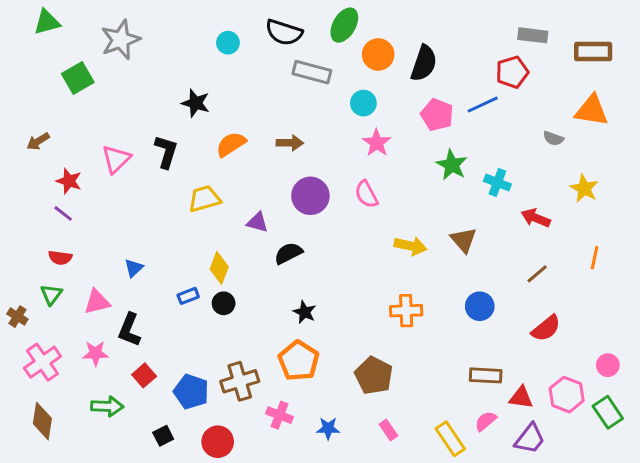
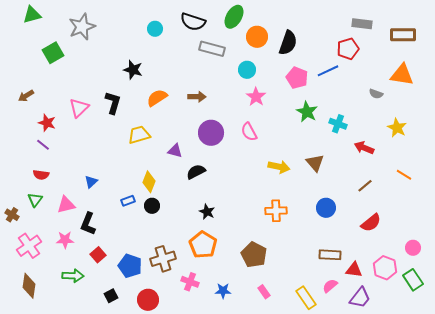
orange line: (595, 258) -> (404, 175), turned -70

